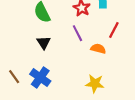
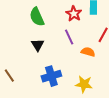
blue cross: (40, 78) -> (51, 76), moved, turned 36

